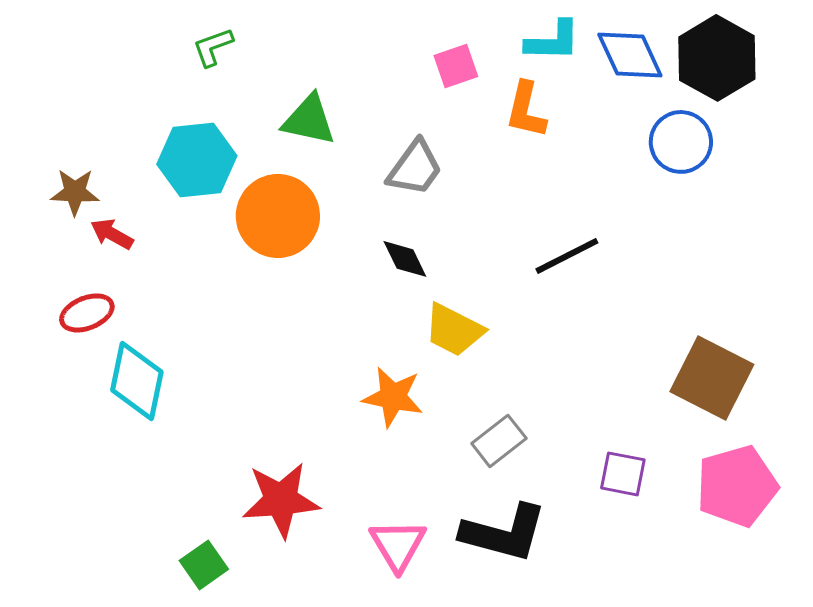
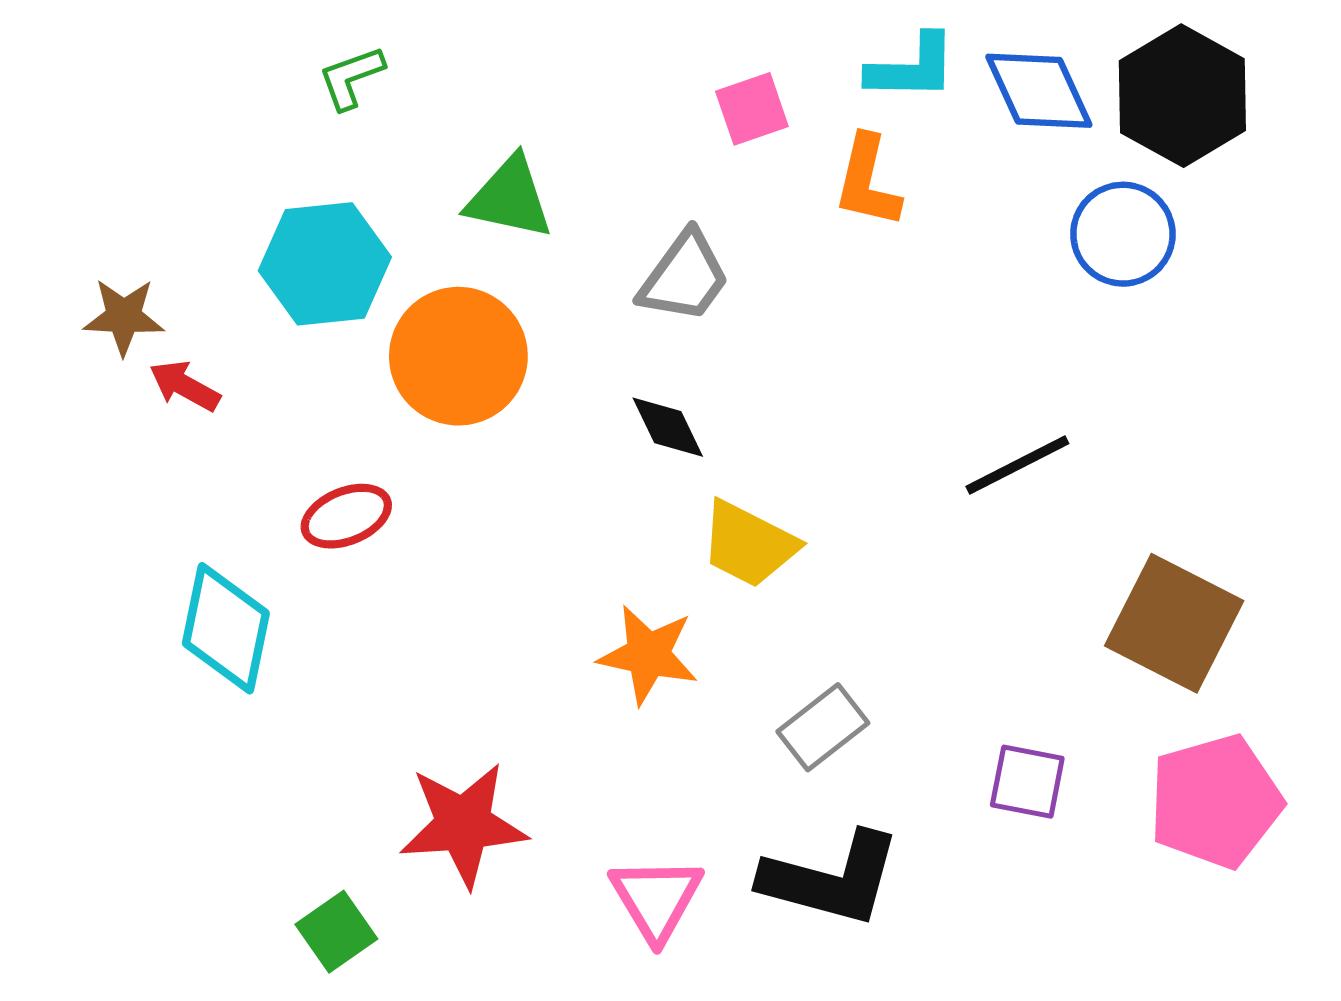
black line: (567, 256) -> (1017, 465), moved
red ellipse: (87, 313) -> (346, 516), moved

